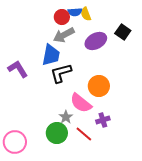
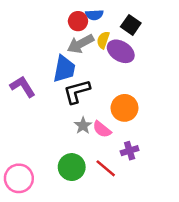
yellow semicircle: (86, 14) -> (103, 40), moved, turned 40
black square: (123, 32) -> (131, 25), moved
purple ellipse: (96, 41) -> (121, 51), turned 60
pink semicircle: (81, 103) -> (102, 129), size x0.7
gray star: (66, 117) -> (83, 126), moved

